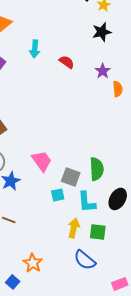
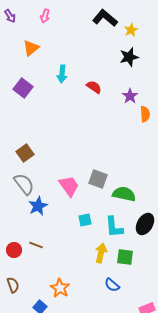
green semicircle: (97, 169) -> (124, 194), turned -75
gray square: (71, 177) -> (98, 179), moved
blue semicircle: (85, 260) -> (112, 285), size x0.7

